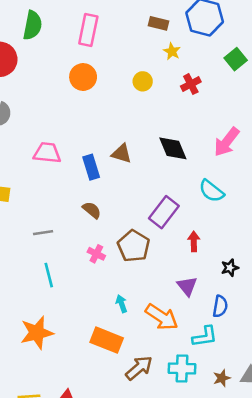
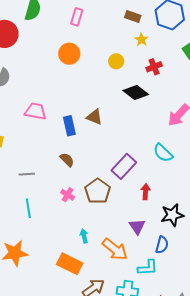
pink rectangle: (88, 30) -> (77, 17), size x0.7
black diamond: (173, 148) -> (136, 93), moved, turned -35
black star: (230, 268) -> (172, 215), size x1.6

